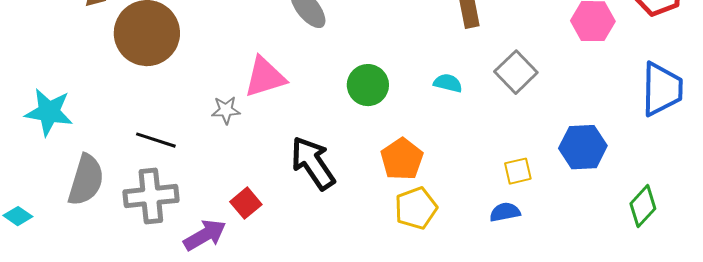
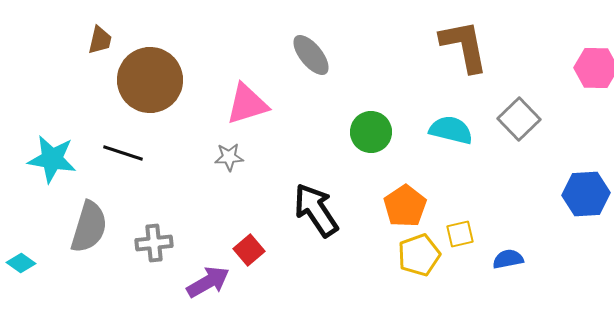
pink triangle: (265, 77) -> (247, 104), moved
cyan semicircle: (448, 83) -> (451, 130), size x1.5
black line: (156, 140) -> (123, 153), moved
yellow square: (518, 171) -> (460, 234), moved
gray cross: (151, 196) -> (154, 243), size x0.7

